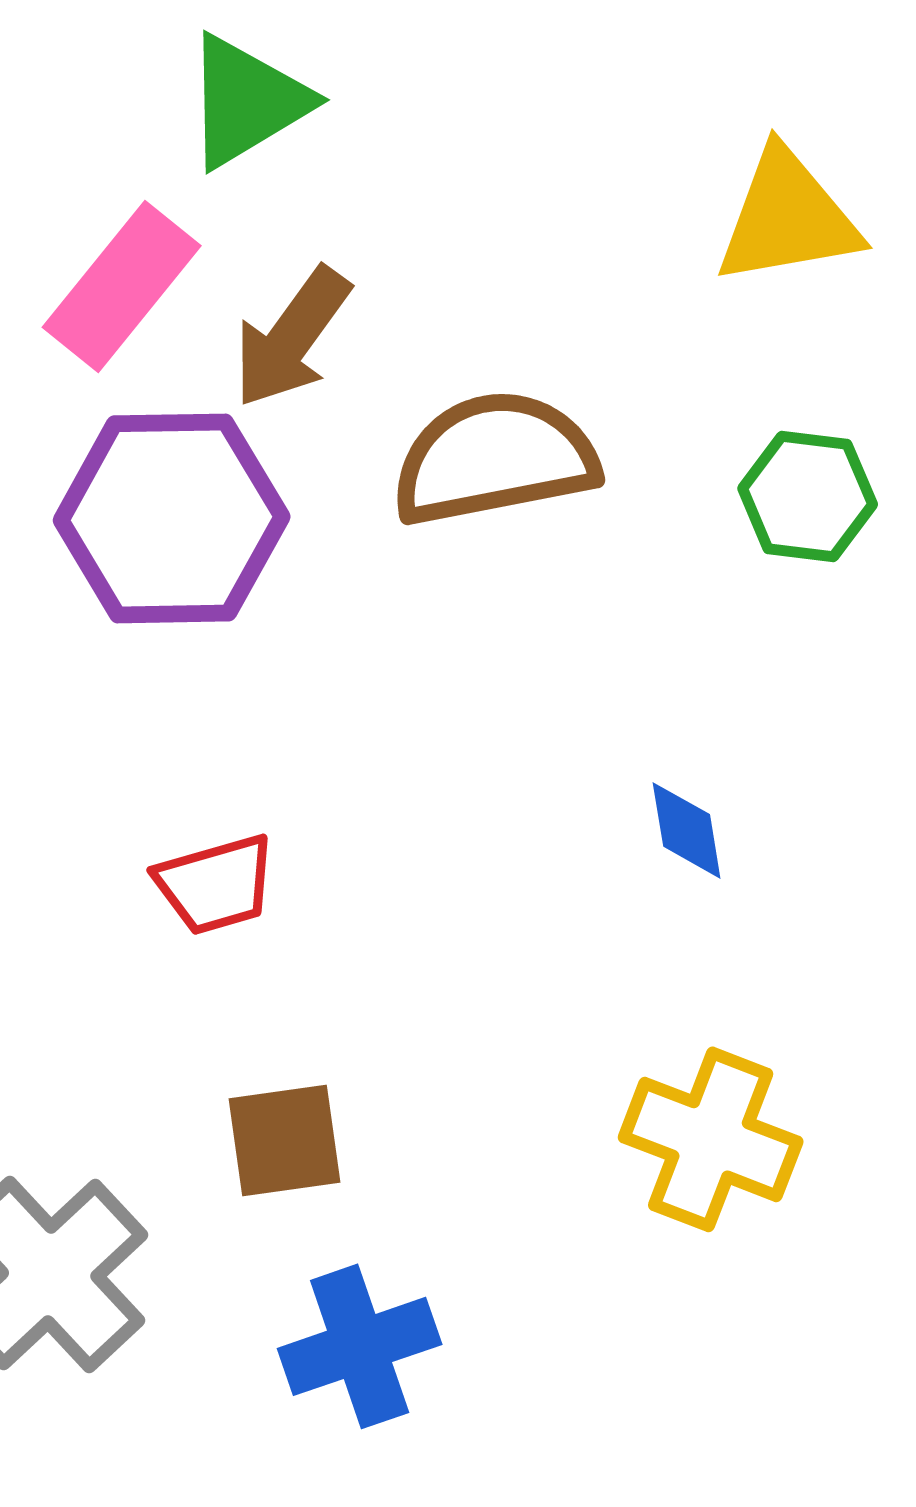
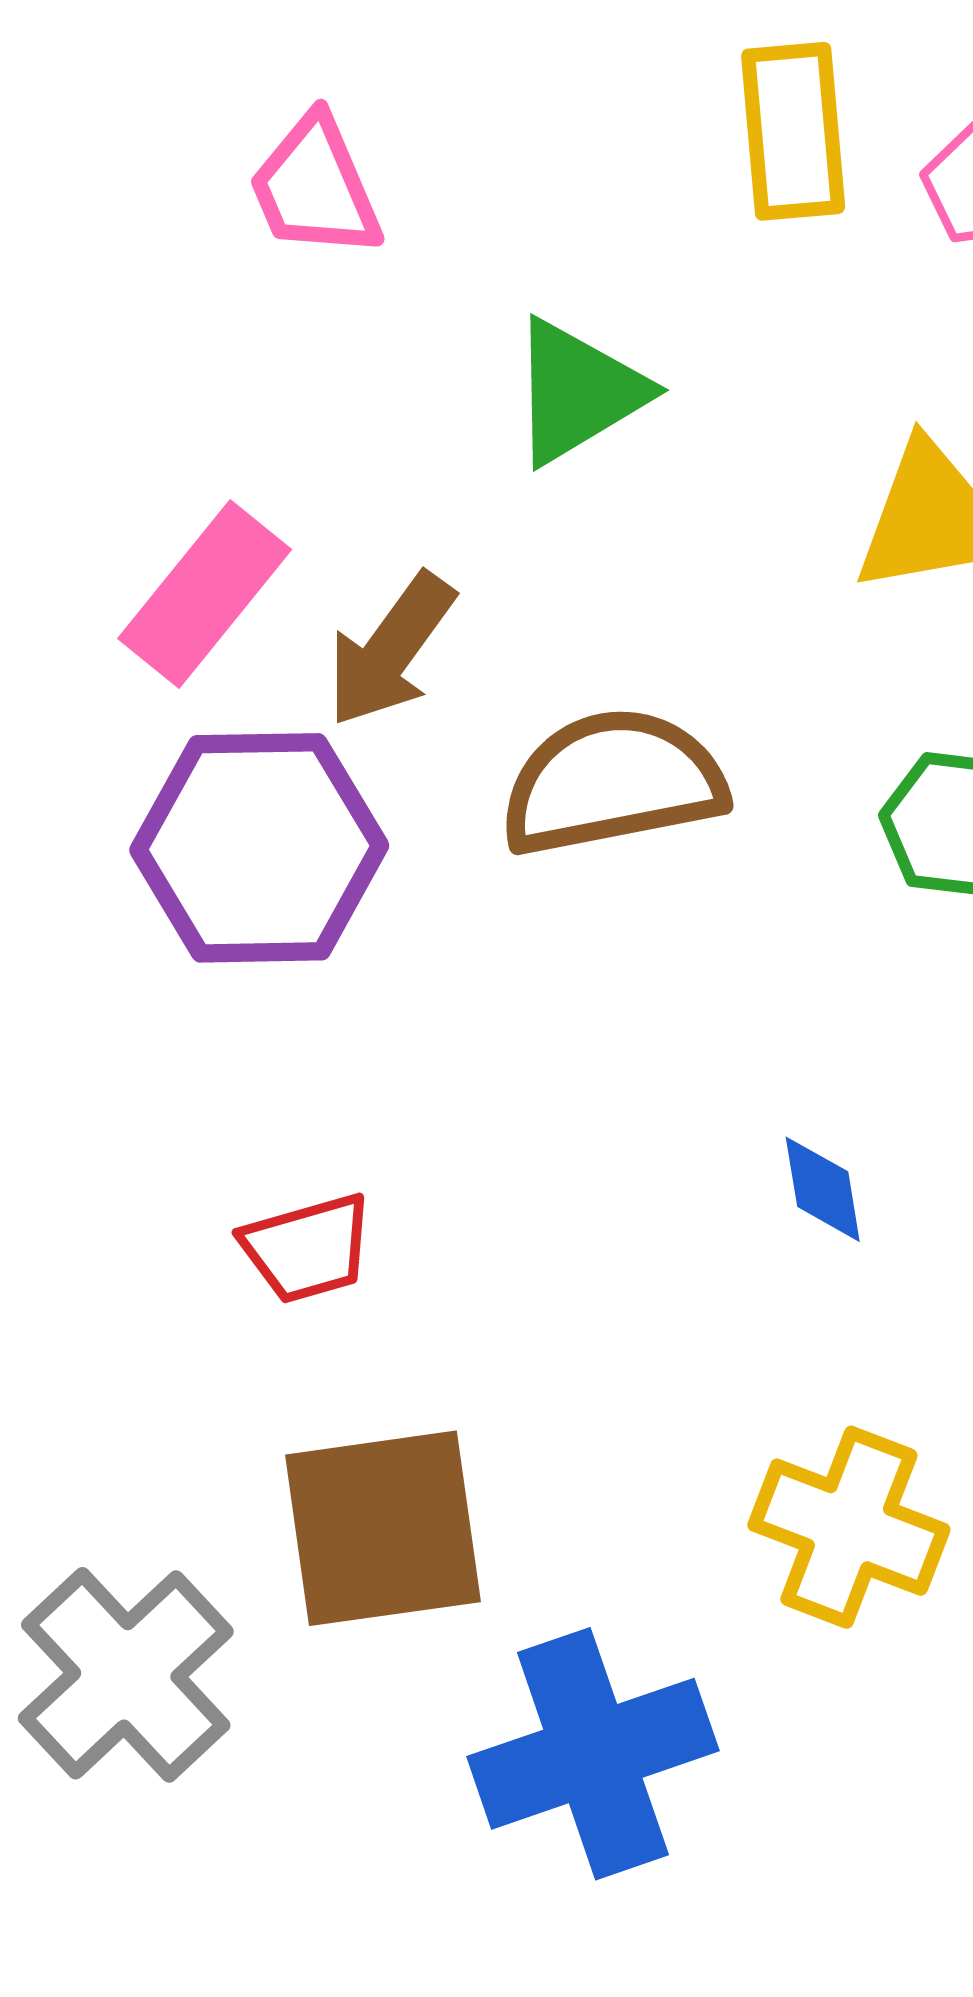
green triangle: (247, 101) -> (578, 392), moved
brown square: (285, 1140) -> (383, 1528), size x1.6
blue cross: (360, 1346) -> (593, 1754), moved, size x1.4

